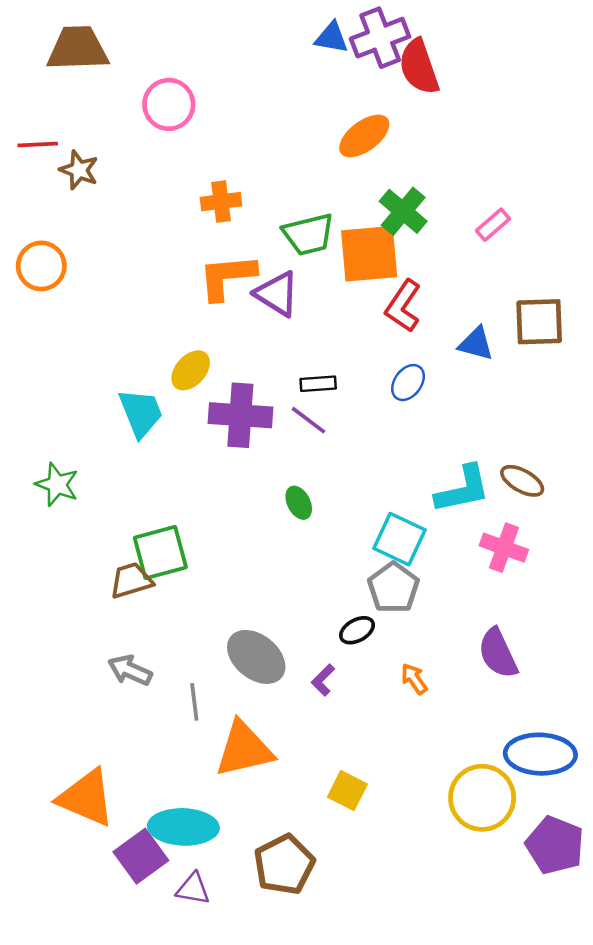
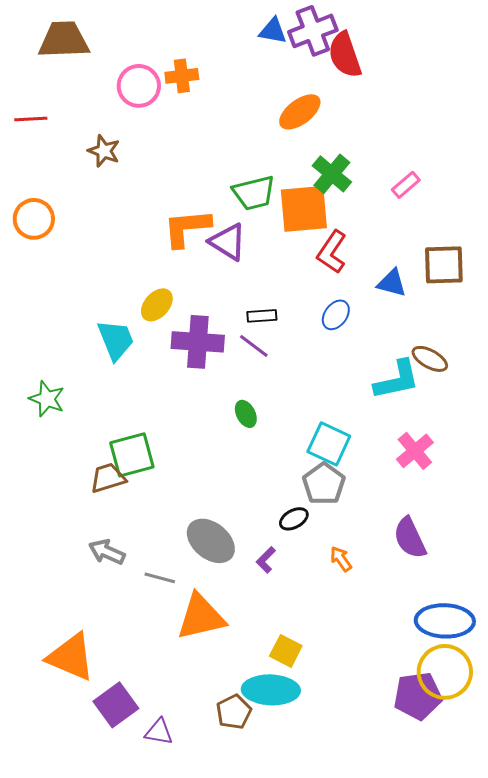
brown star: (79, 170) -> (104, 151), moved
orange cross: (221, 202) -> (182, 76), moved
brown ellipse: (522, 481) -> (430, 359), moved
cyan L-shape: (463, 489) -> (397, 380), moved
pink cross: (504, 548) -> (415, 451), turned 30
gray line: (194, 702) -> (160, 578), turned -68
yellow circle: (482, 798) -> (445, 672), moved
cyan ellipse: (183, 827) -> (271, 690), moved
purple pentagon: (555, 845) -> (418, 696), moved, turned -30
brown pentagon: (284, 865) -> (234, 712), size x0.7

